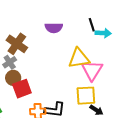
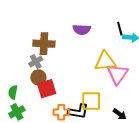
brown cross: (17, 44) -> (44, 44), turned -35
yellow square: (86, 96) -> (91, 101), moved

